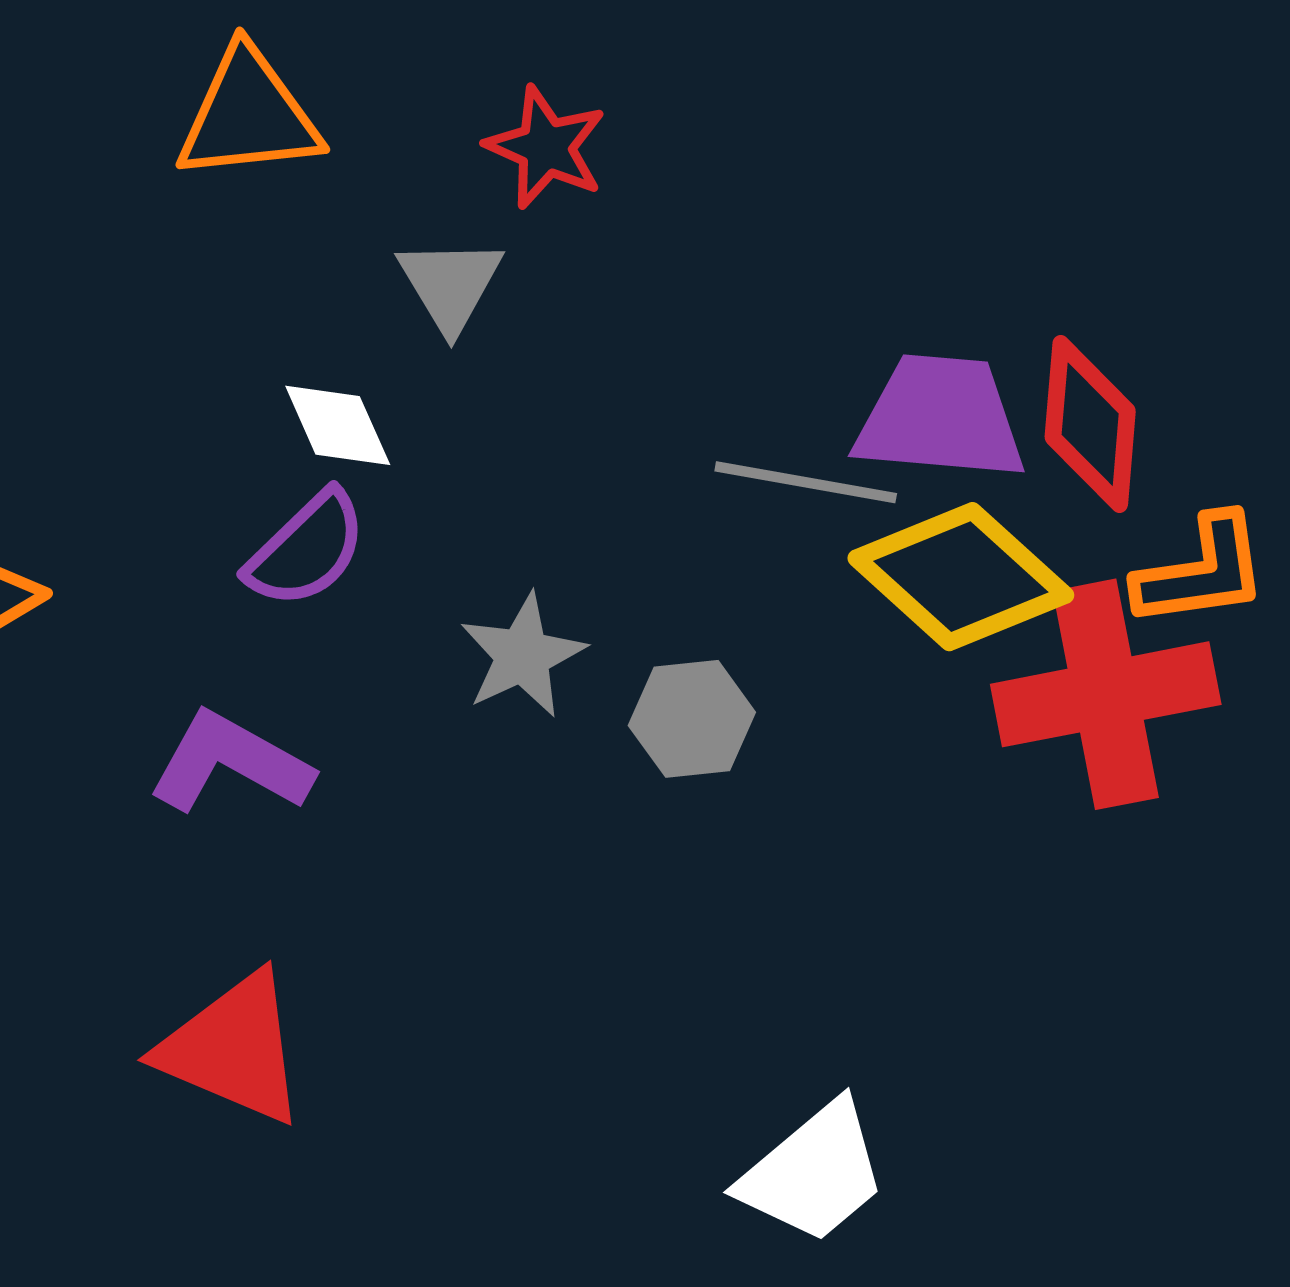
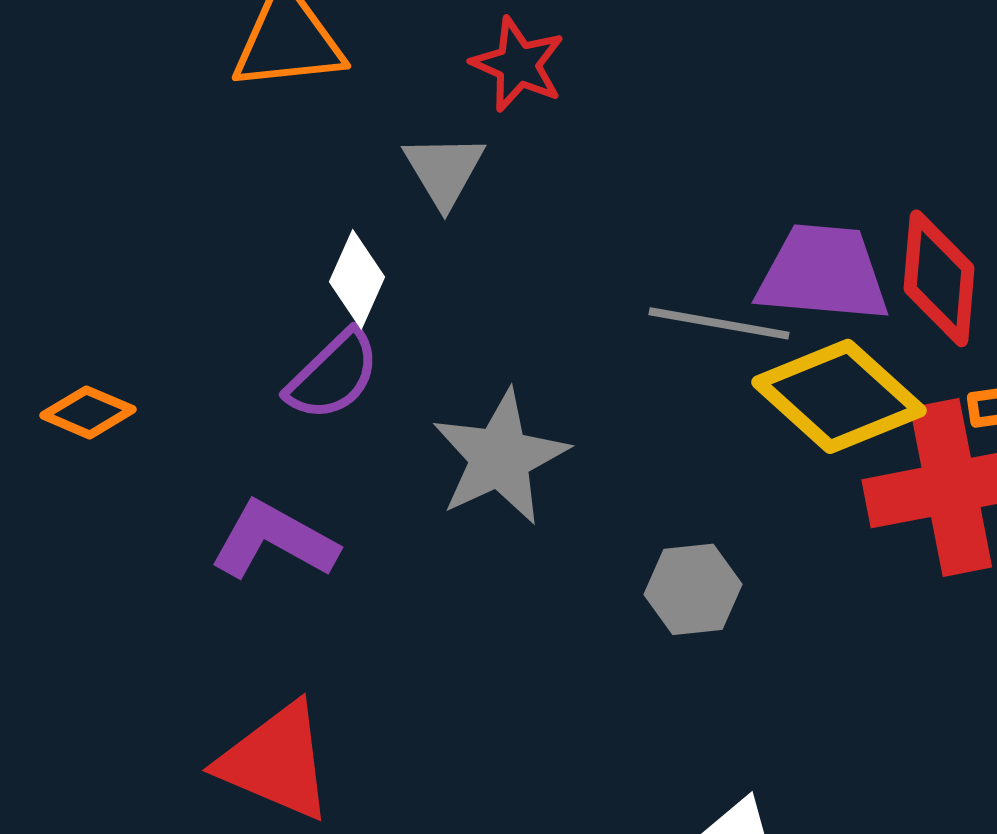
white diamond: (338, 425) -> (357, 279), turned 48
gray star: (523, 655) -> (500, 457), size x1.4
gray hexagon: (692, 719) -> (693, 589), moved

